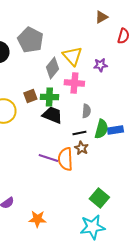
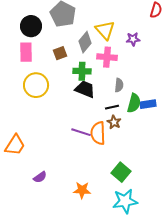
brown square: (30, 96) -> (60, 53), moved
green square: (99, 198) -> (121, 172), moved
orange star: (37, 219) -> (82, 190), moved

